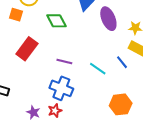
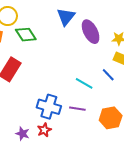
green diamond: (57, 21) -> (26, 35), moved
purple line: (64, 61) -> (77, 109), moved

